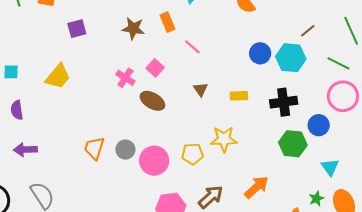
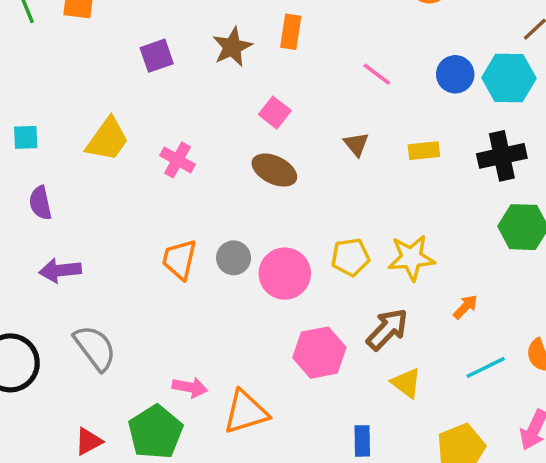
orange rectangle: (168, 22) -> (291, 32), turned 36
brown star: (133, 28) -> (232, 47), turned -30
purple square: (77, 29) -> (157, 56), moved
pink line: (192, 47) -> (377, 74), moved
pink cross: (125, 78) -> (177, 160), moved
yellow star: (224, 139) -> (411, 258), moved
orange arrow: (256, 187) -> (465, 307), size x0.6

